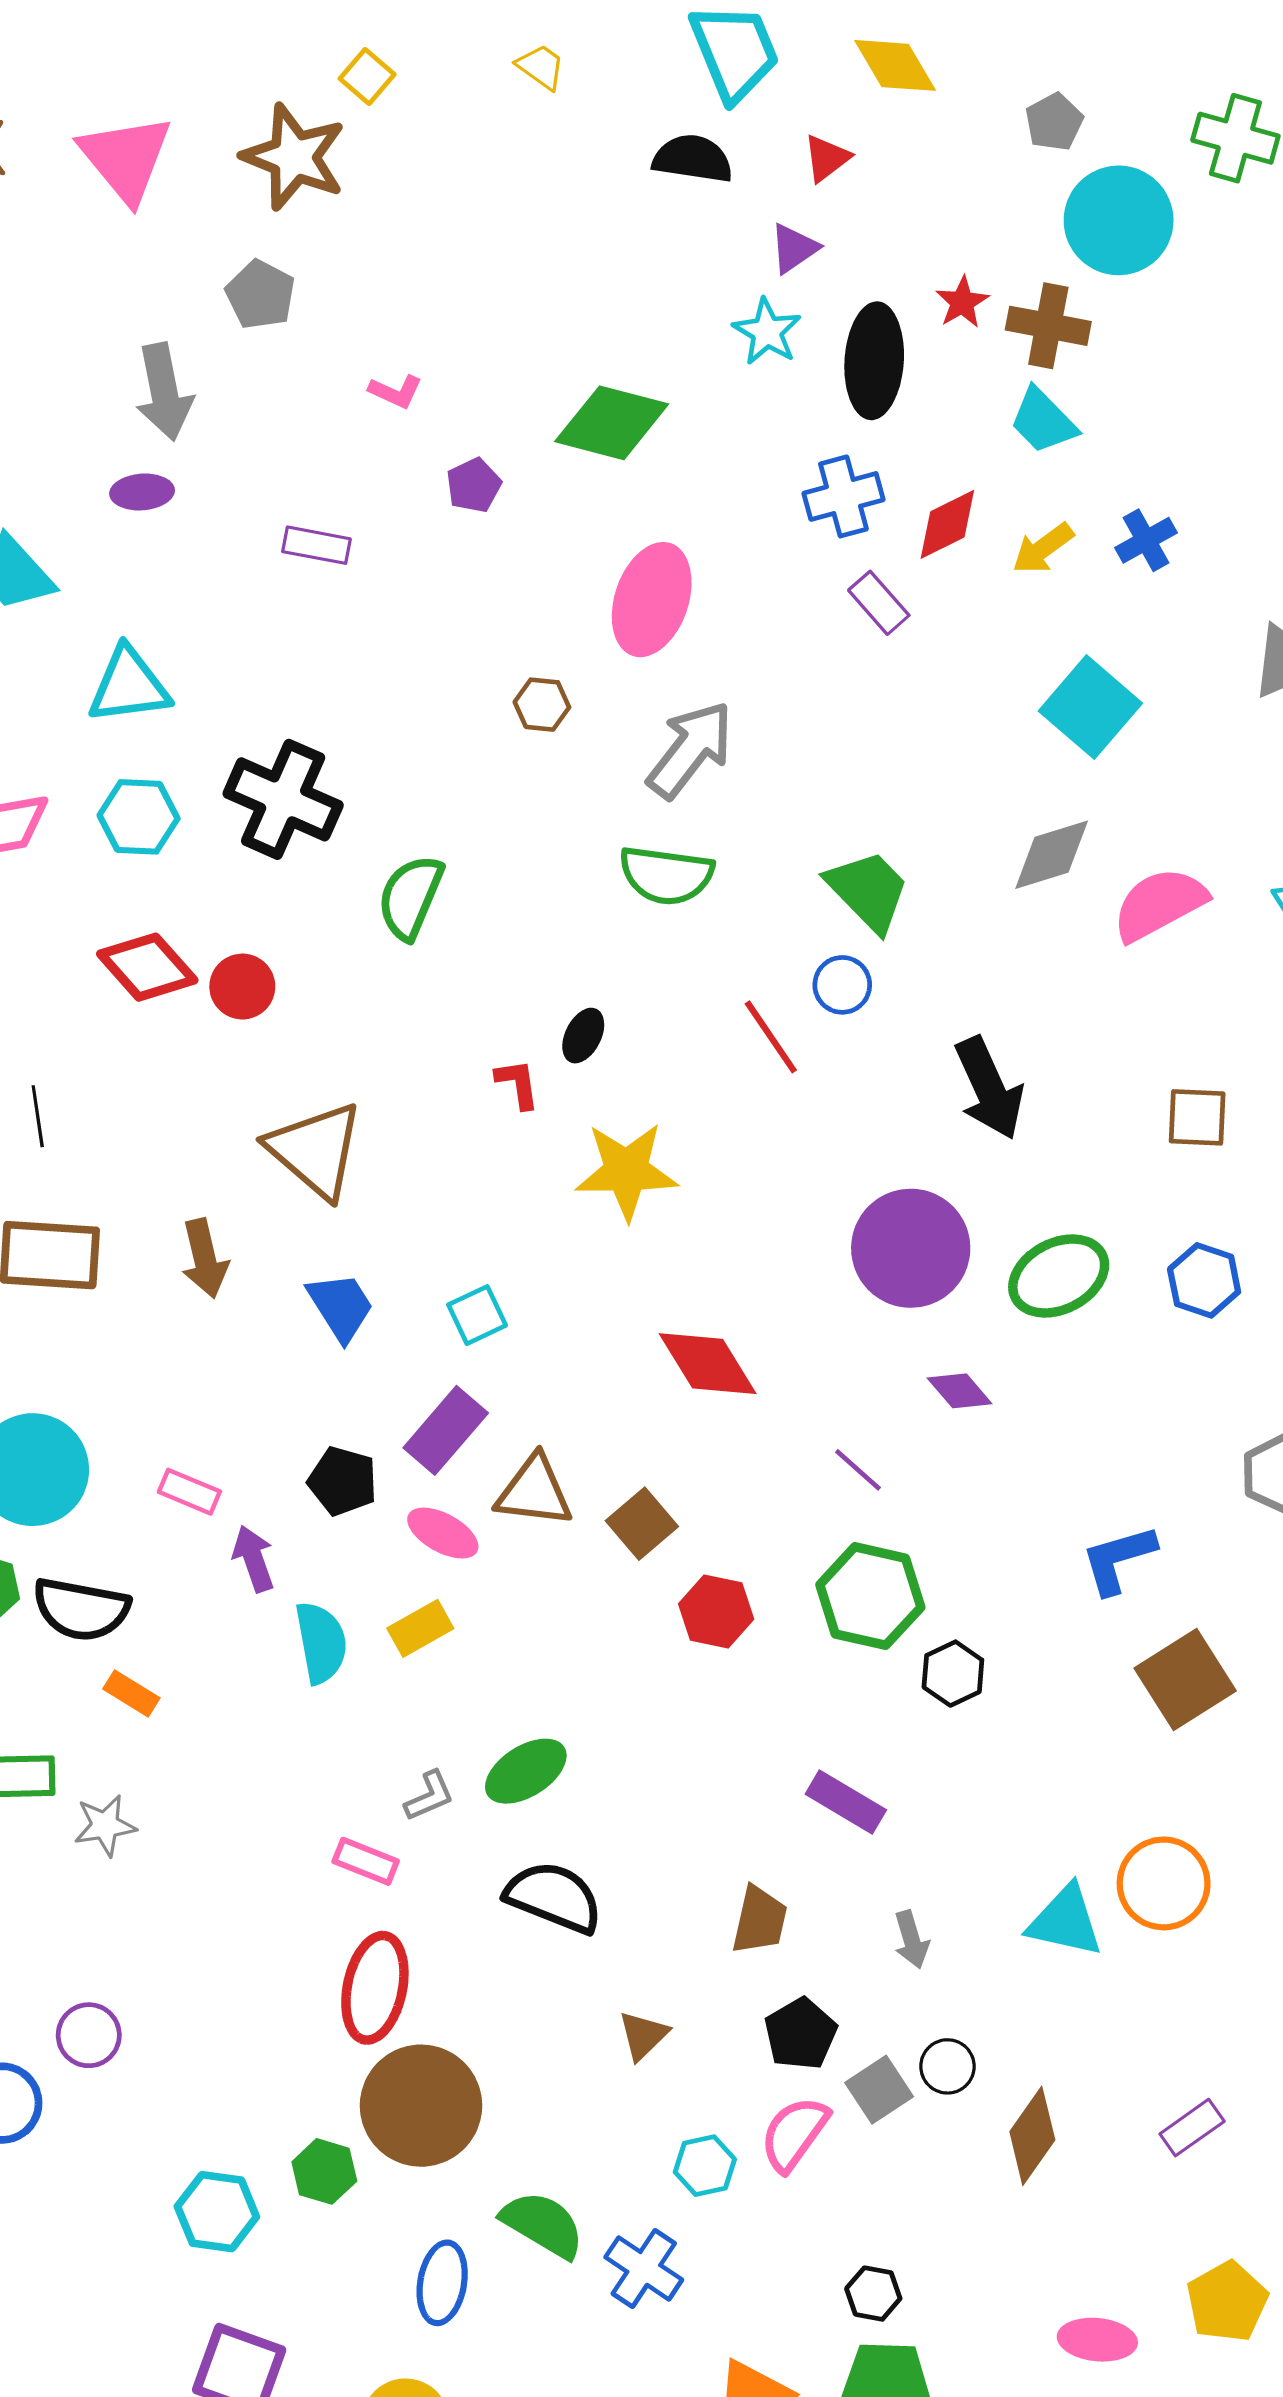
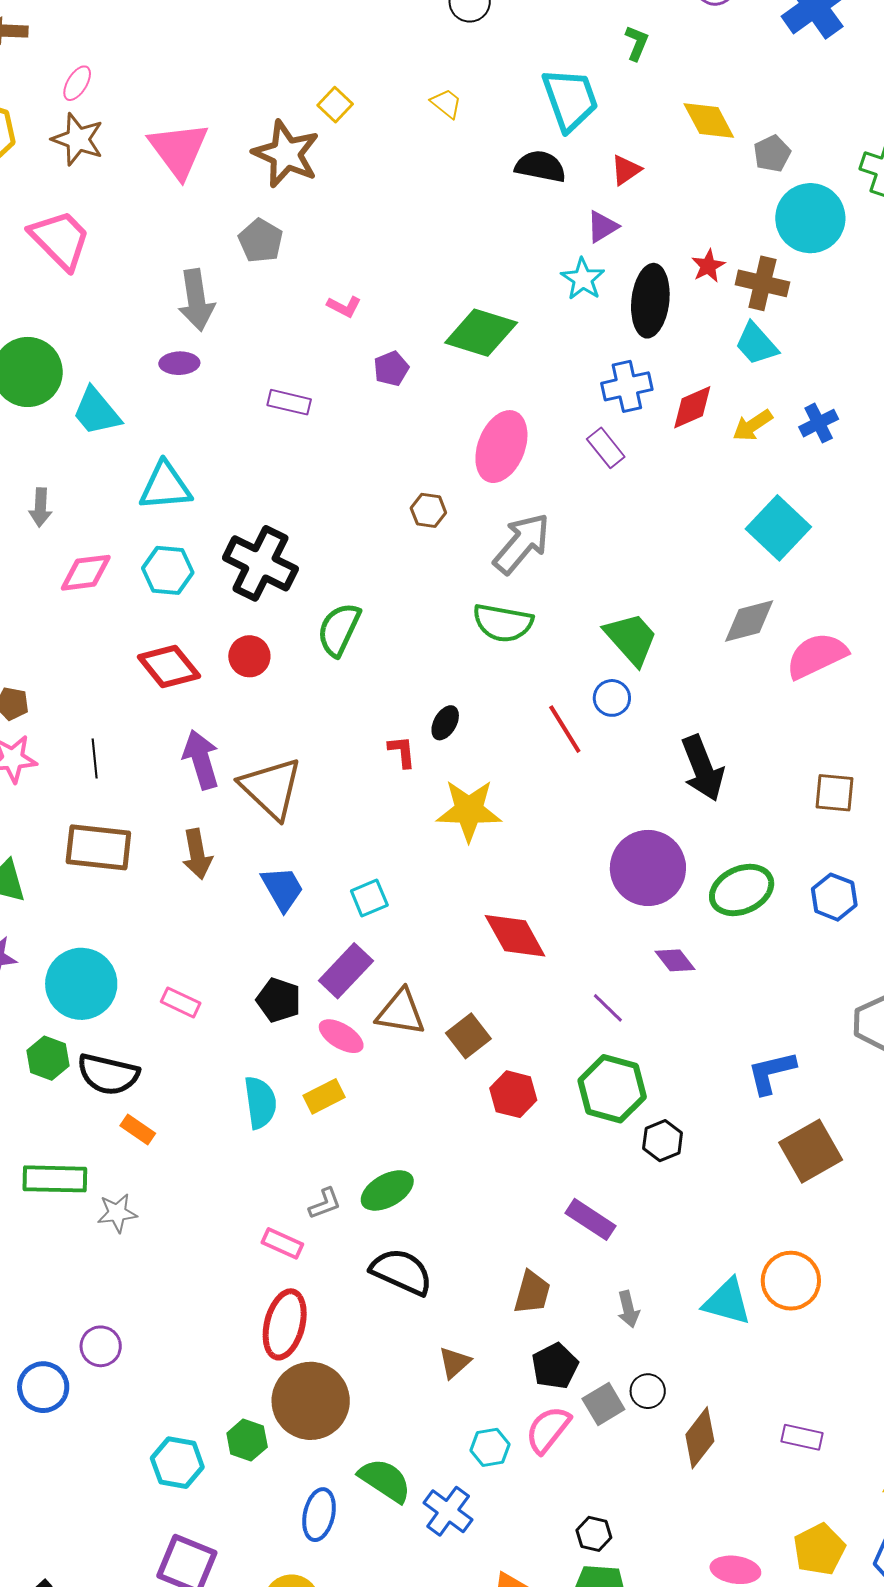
yellow diamond: (895, 65) -> (709, 121), moved
purple rectangle: (879, 603) -> (606, 448), moved
red circle: (242, 987) -> (249, 656), moved
purple arrow: (254, 1559) -> (201, 760), moved, size x1.4
purple rectangle: (1192, 2128) -> (802, 1437), turned 45

